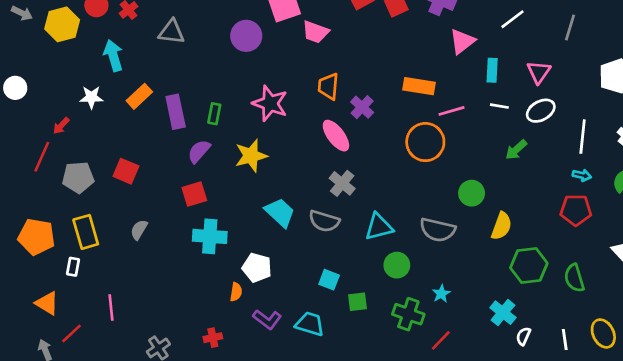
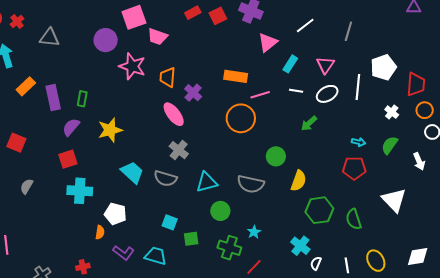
cyan rectangle: (492, 70) -> (290, 64), turned 30
pink star: (270, 103) -> (132, 66), moved
white line: (583, 137) -> (358, 87), moved

